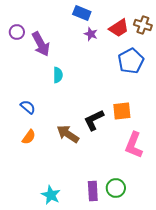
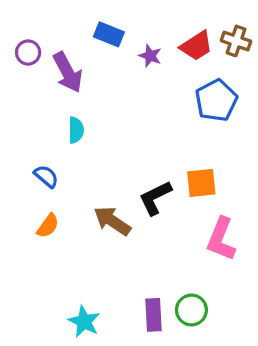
blue rectangle: (82, 13) -> (109, 34), moved
cyan semicircle: (58, 75) -> (76, 130), moved

